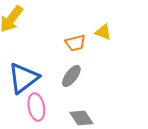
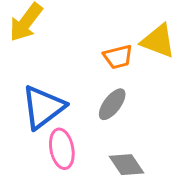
yellow triangle: (103, 32) -> (158, 41), size x1.5

